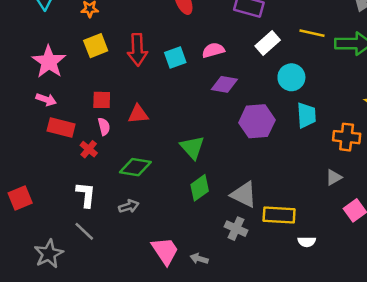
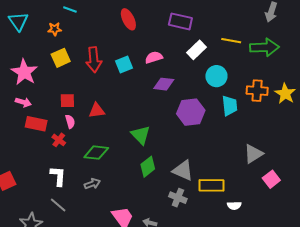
orange cross: (347, 137) -> (257, 91), moved
gray triangle: (334, 177) -> (253, 154), size x1.5

